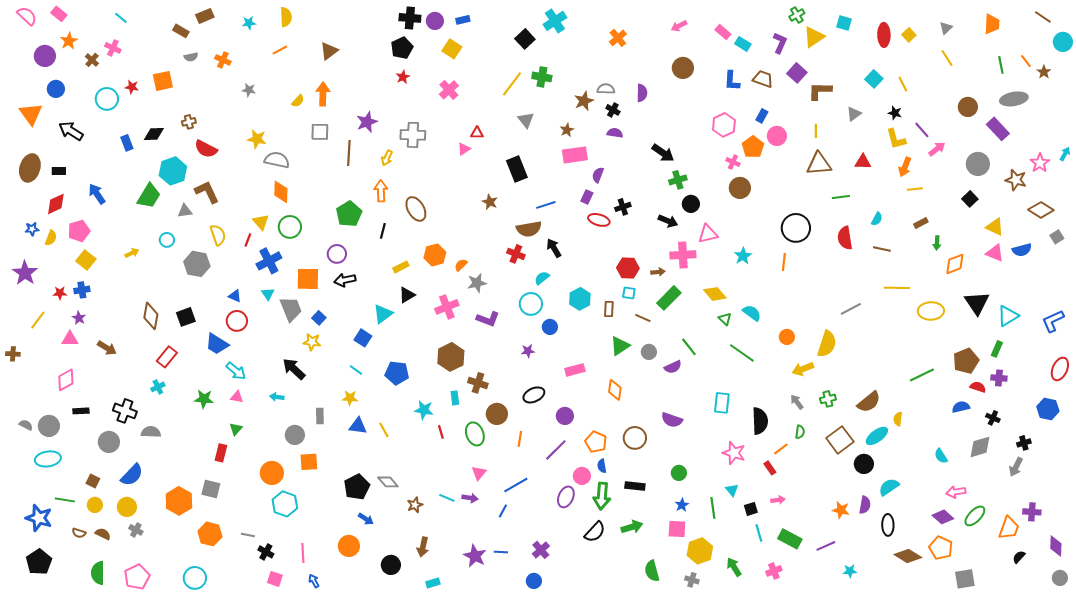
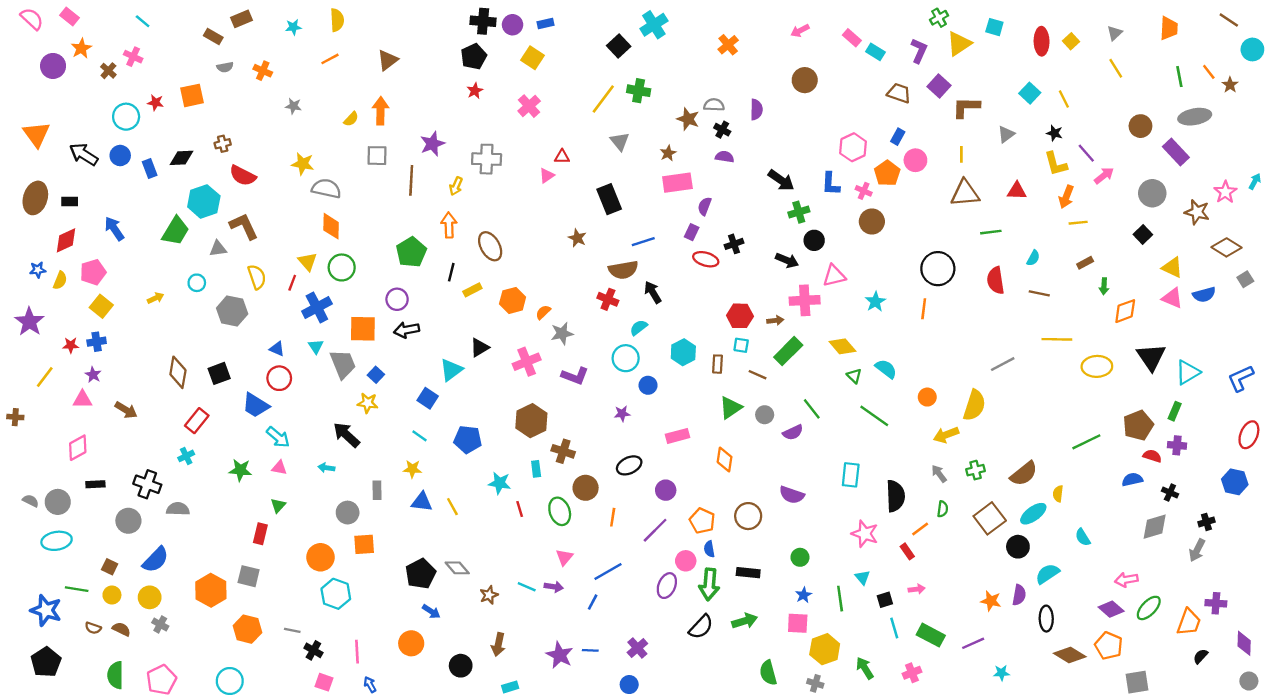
blue L-shape: (732, 81) -> (831, 184), moved
blue circle: (56, 89) -> (120, 156), moved
brown star: (584, 101) -> (688, 119), turned -30
yellow rectangle: (401, 267) -> (472, 290), moved
cyan semicircle: (941, 456) -> (1083, 537), moved

